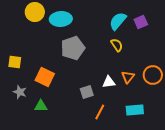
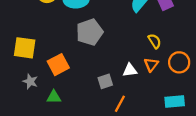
yellow semicircle: (117, 45) -> (155, 41), moved
yellow square: (15, 62) -> (25, 48), size x1.5
orange square: (45, 77) -> (58, 65), turned 36
cyan rectangle: (135, 110) -> (175, 102), moved

